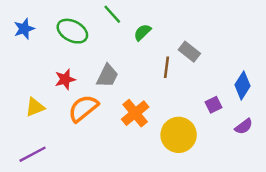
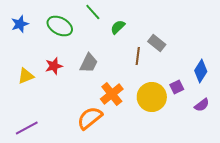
yellow triangle: (35, 107) -> (26, 76), moved
orange semicircle: (83, 108) -> (90, 118), moved
yellow circle: (179, 135) -> (152, 97), moved

